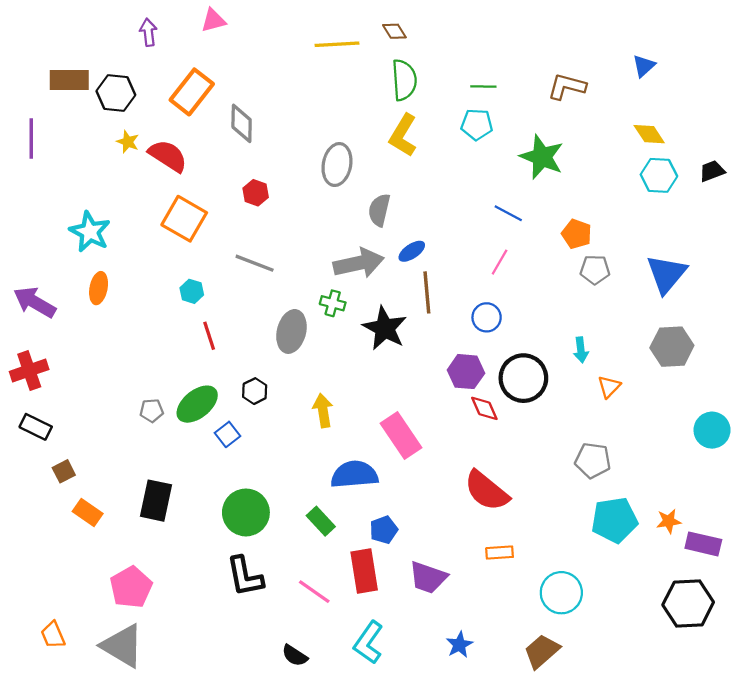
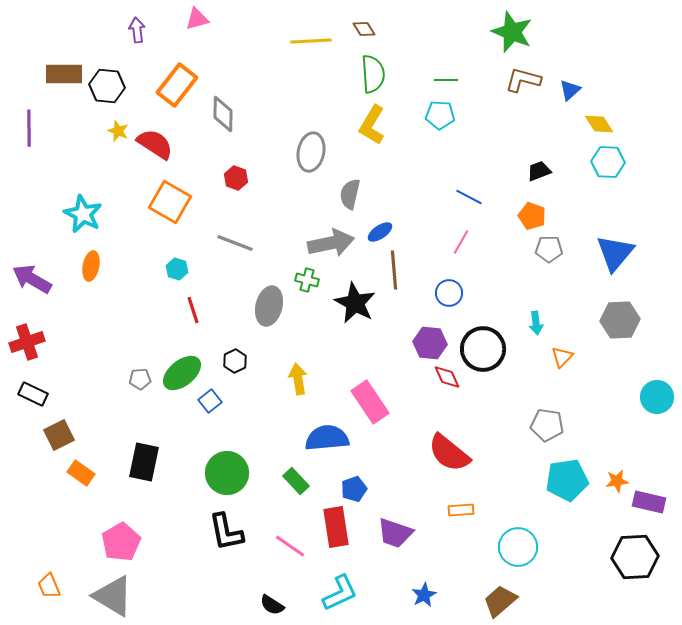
blue triangle: (644, 66) -> (570, 90), moved
green star: (542, 157) -> (512, 32), moved
black trapezoid: (712, 171) -> (539, 171), moved
brown square: (64, 471) -> (59, 435), size x1.4
cyan L-shape: (368, 643) -> (340, 593), turned -150

